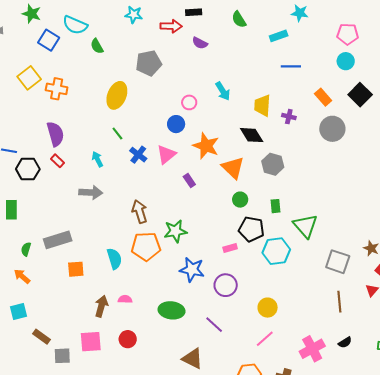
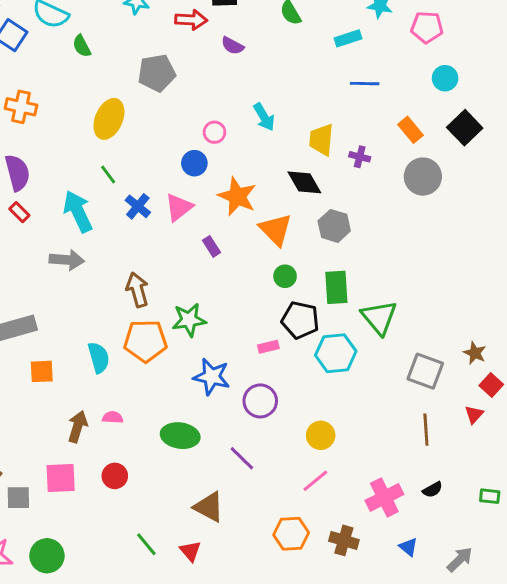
pink pentagon: (348, 34) -> (427, 27), moved
cyan arrow: (97, 159) -> (78, 211), size x1.8
green rectangle: (275, 206) -> (336, 287), size x1.6

